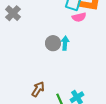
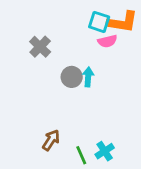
gray cross: (13, 13) -> (40, 47), moved

